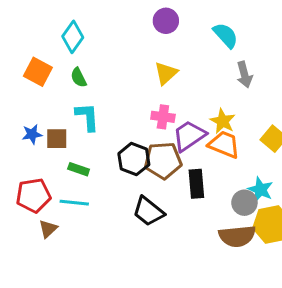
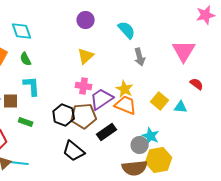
cyan diamond: (73, 37) -> (22, 31), turned -55
black rectangle: (196, 184) -> (107, 132), turned 60
cyan line: (74, 203) -> (19, 163), moved

